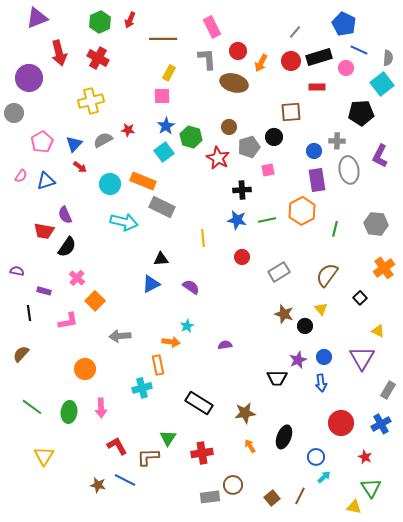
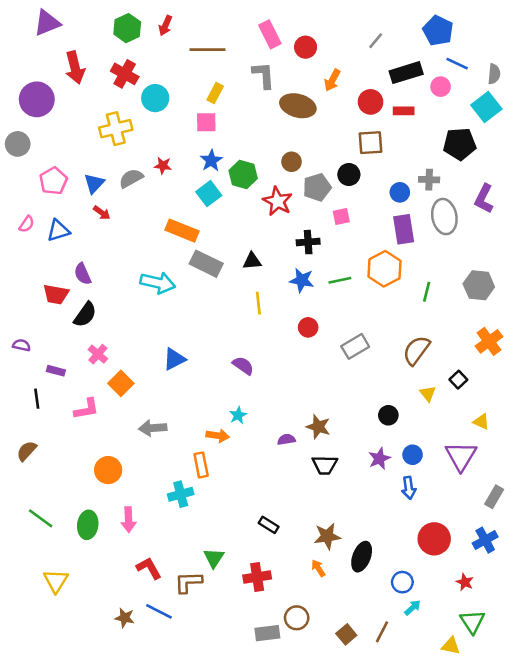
red circle: (238, 51) -> (306, 47), moved
red circle: (291, 61) -> (371, 102), moved
cyan circle: (110, 184) -> (155, 98), moved
black triangle: (161, 259) -> (252, 261), moved
blue triangle: (151, 284) -> (174, 359), moved
yellow triangle: (321, 309) -> (428, 394), moved
brown star: (284, 314) -> (318, 427), moved
black trapezoid: (277, 378) -> (325, 465), moved
black rectangle: (199, 403) -> (269, 525), moved, size x0.6
brown star: (245, 413) -> (327, 536), moved

